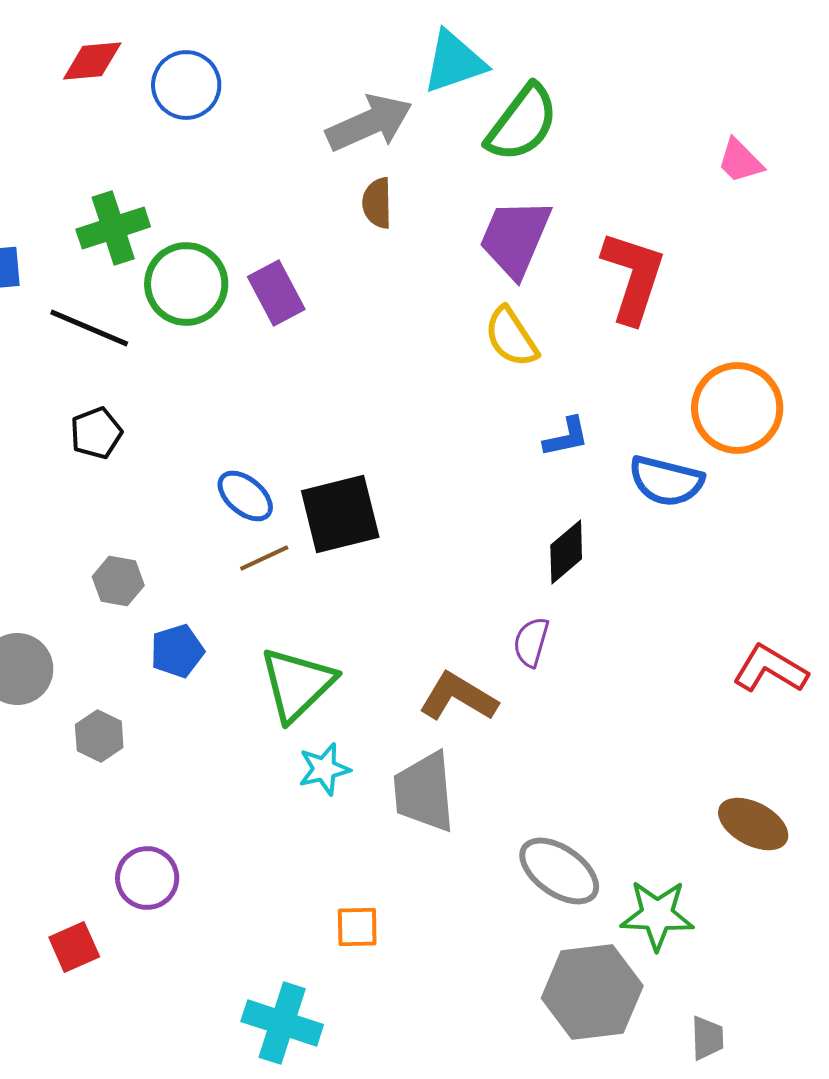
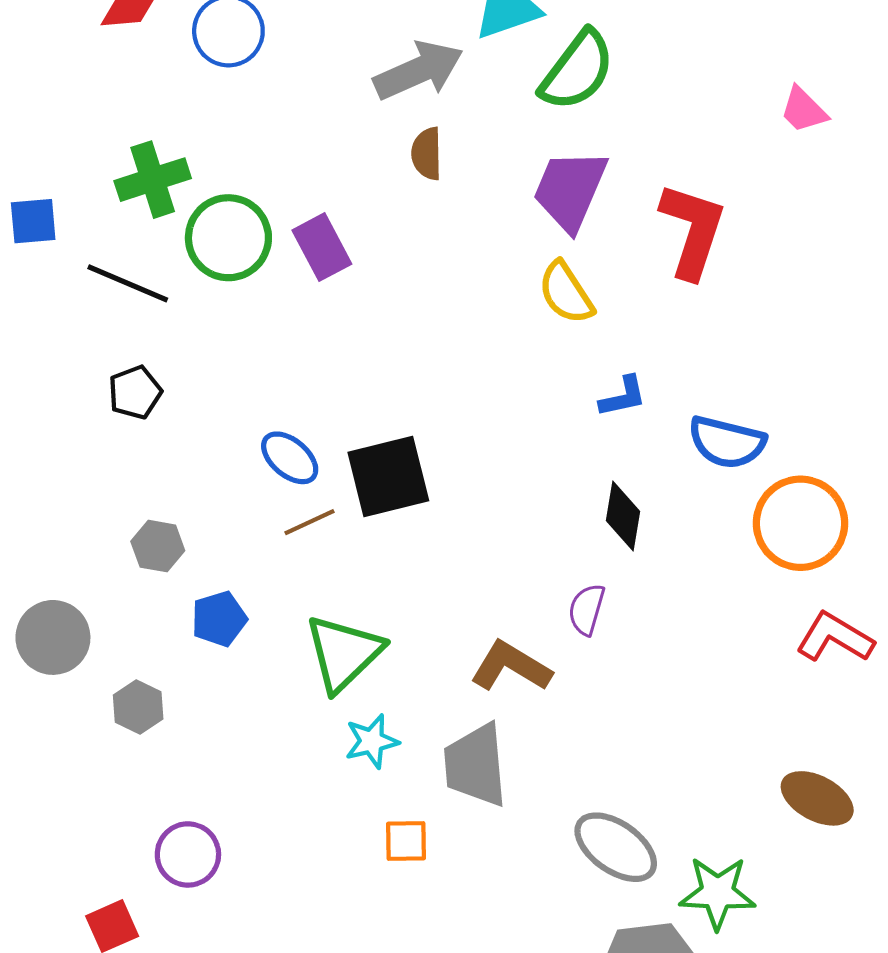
orange circle: (737, 408) -> (801, 523), moved
black diamond: (566, 552) -> (623, 516), turned -40
orange square: (357, 927) -> (406, 841), moved

